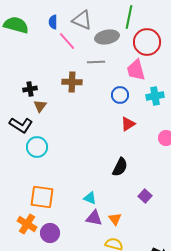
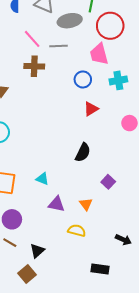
pink line: (67, 41) -> (32, 39), moved
cyan triangle: (90, 198) -> (42, 179), moved
orange triangle: (115, 219) -> (86, 204), moved

